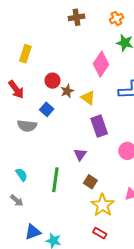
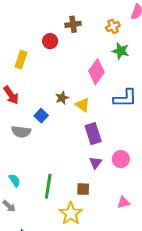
red circle: (52, 81) -> (50, 41), moved
purple triangle: (80, 154) -> (96, 163), moved
brown square: (90, 182) -> (83, 189), turned -32
yellow star: (103, 205) -> (71, 213), moved

